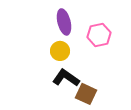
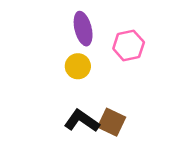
black L-shape: (66, 78) -> (82, 121), moved

